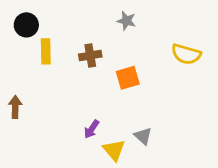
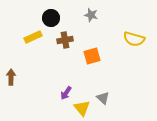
black circle: (26, 25) -> (51, 18), moved
yellow rectangle: (46, 51) -> (33, 37), turned 66

